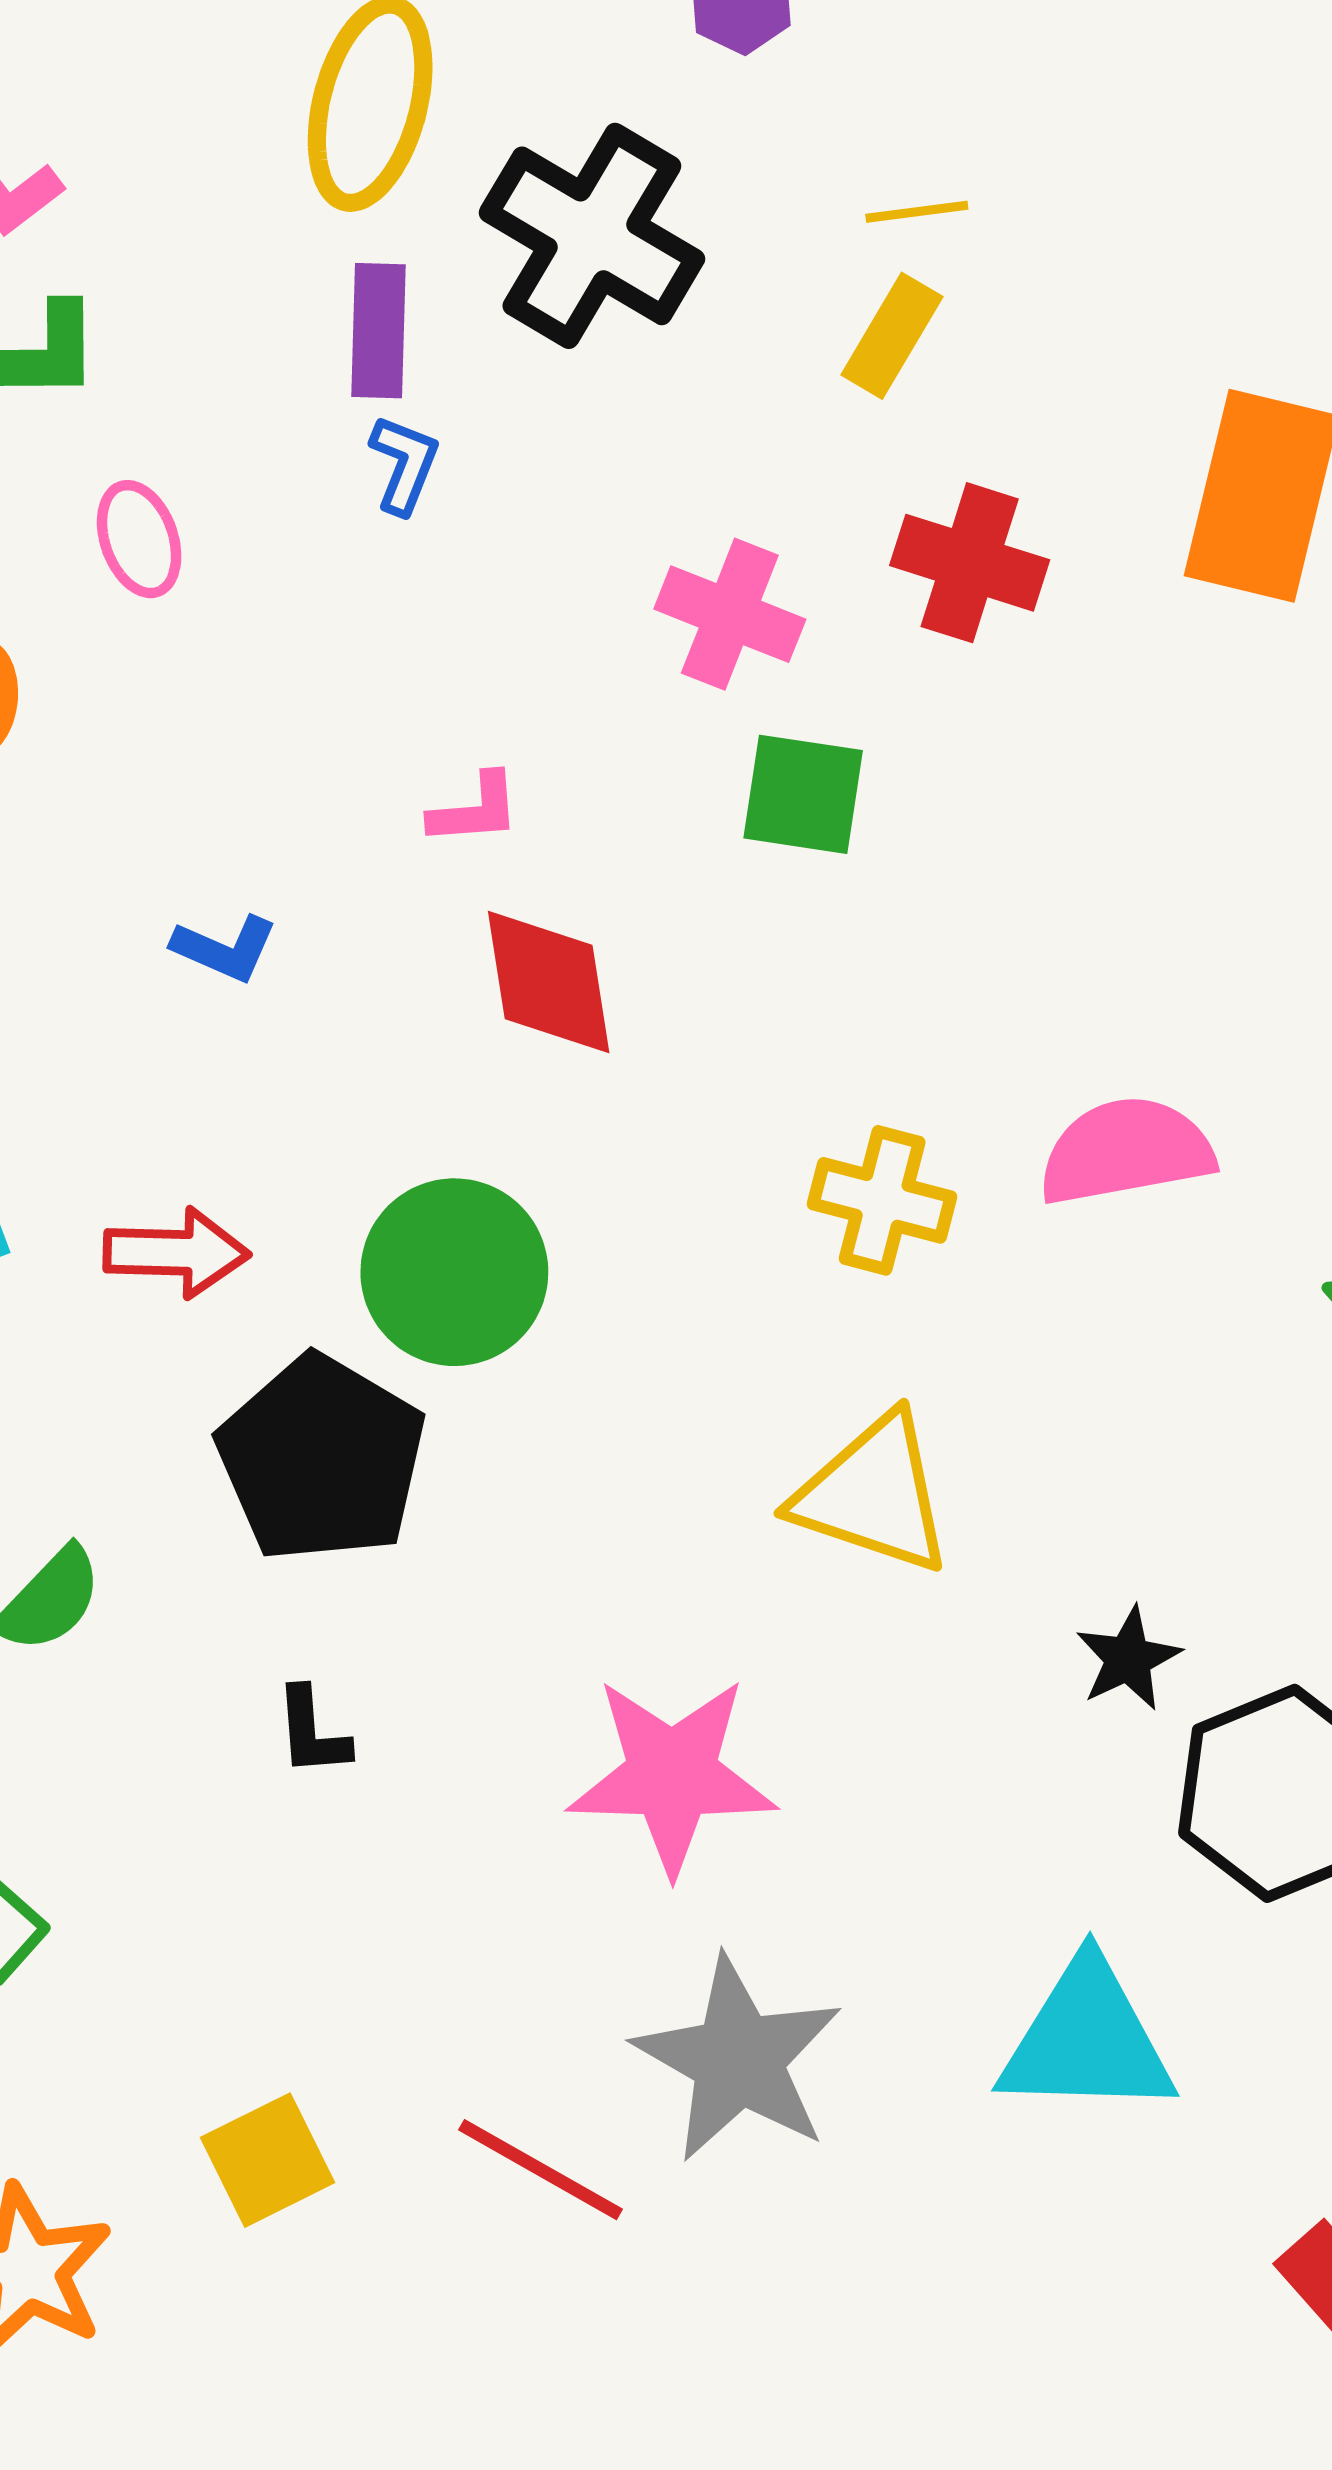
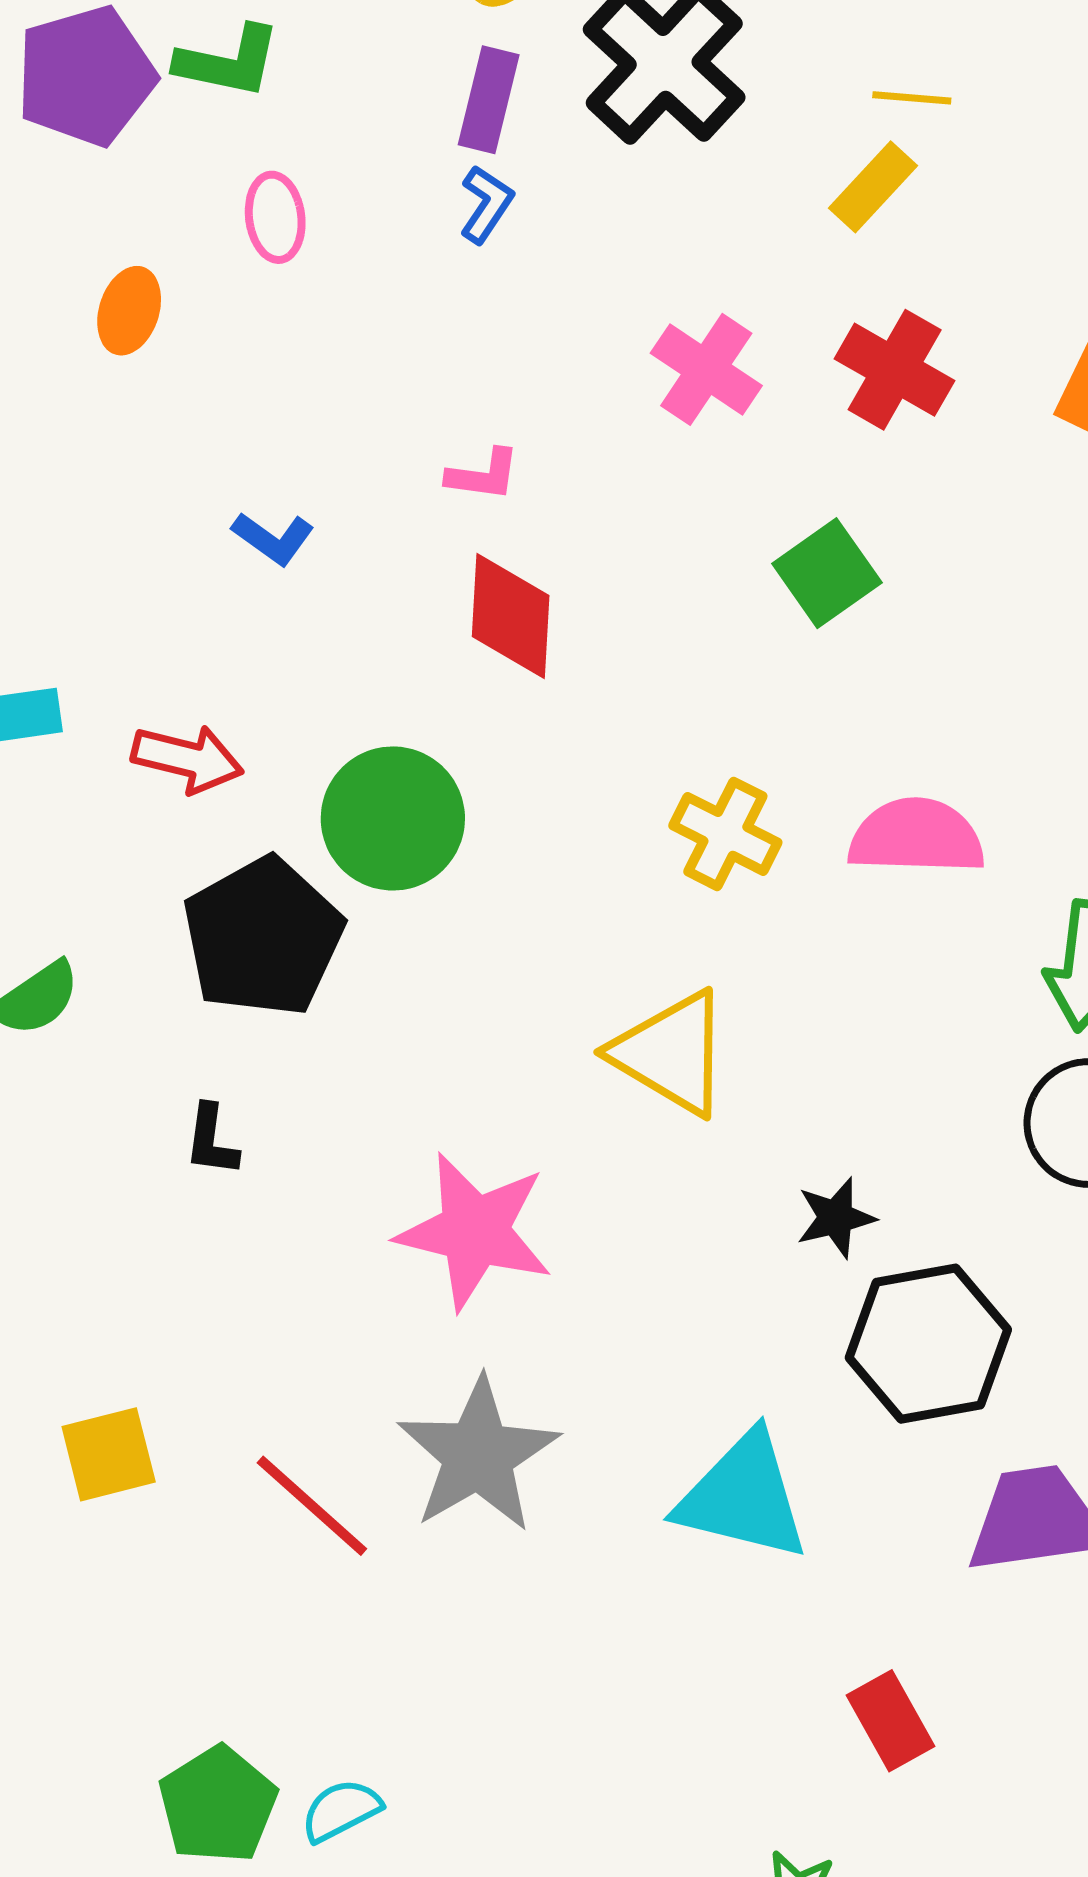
green square: (803, 794) -> (827, 573), moved, turned 34

